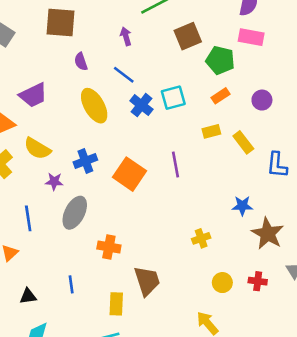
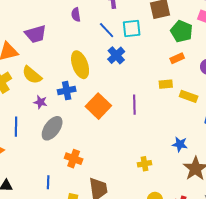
cyan square: (173, 98) -> (132, 29), moved
yellow ellipse: (94, 106) -> (80, 65), moved
yellow rectangle: (243, 142) -> (189, 96), turned -42
blue line: (71, 284) -> (48, 182), moved

